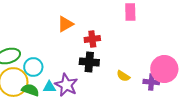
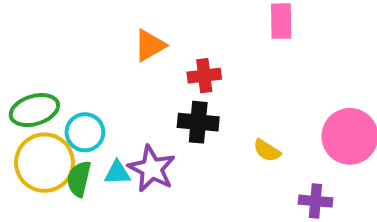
purple cross: (151, 82) -> (315, 201), moved
green semicircle: (30, 90) -> (79, 179), turned -96

